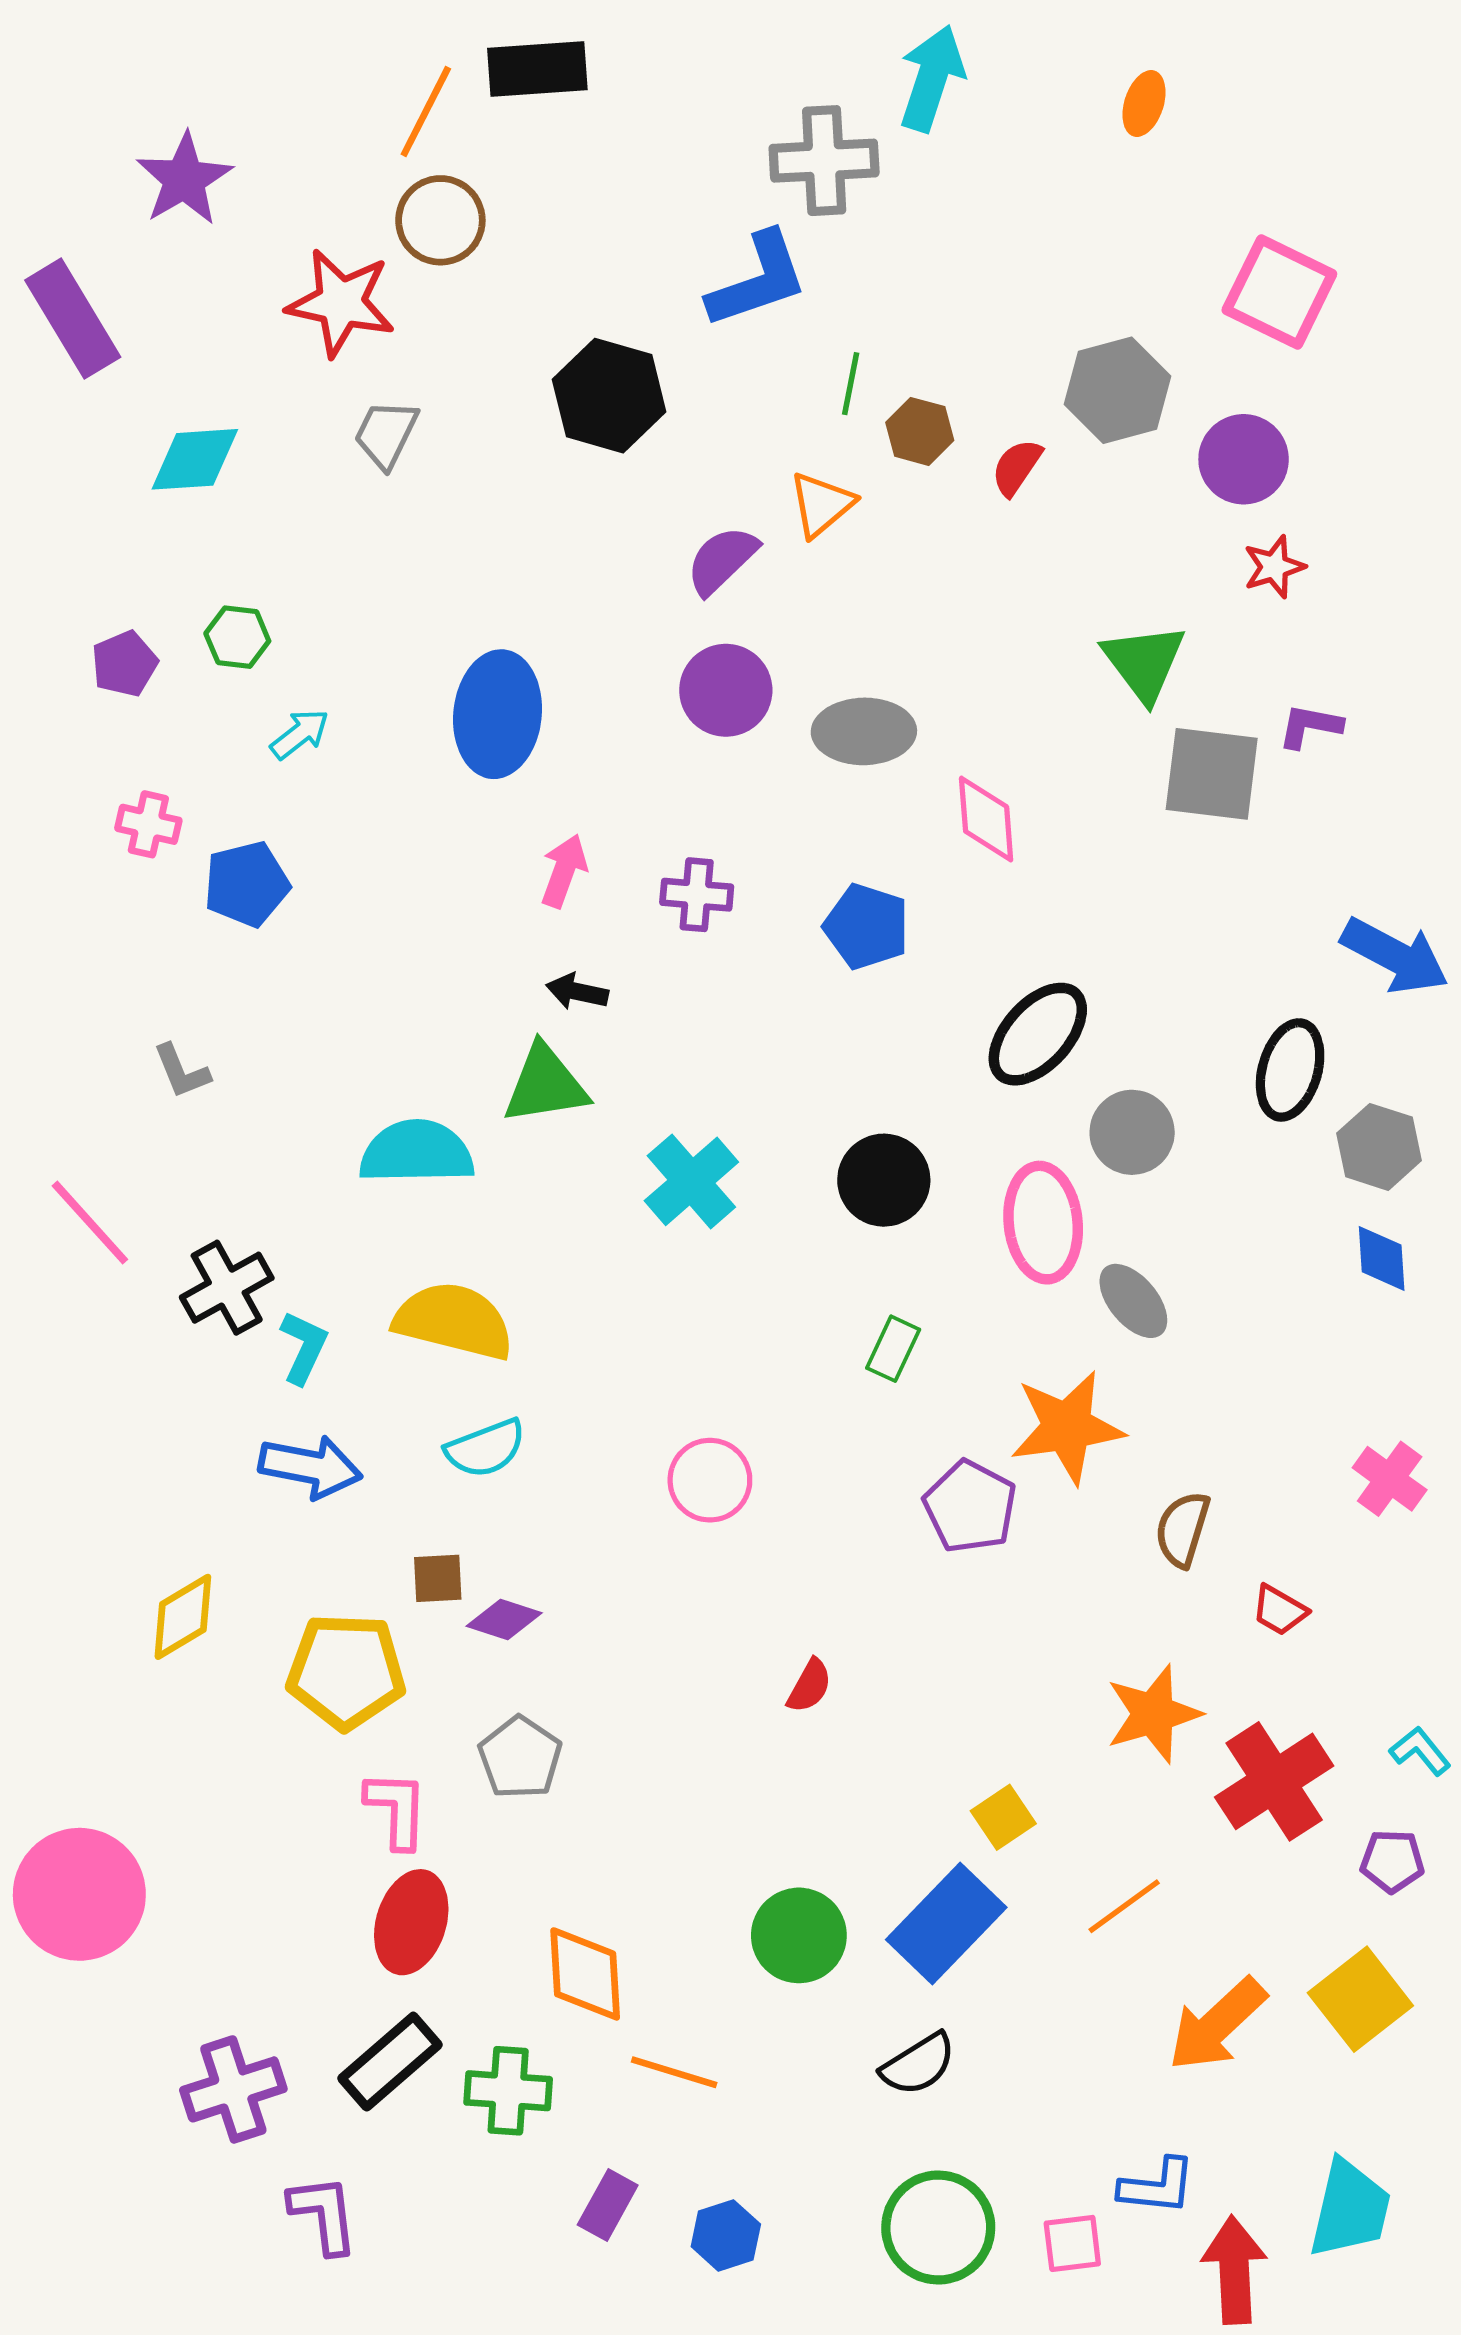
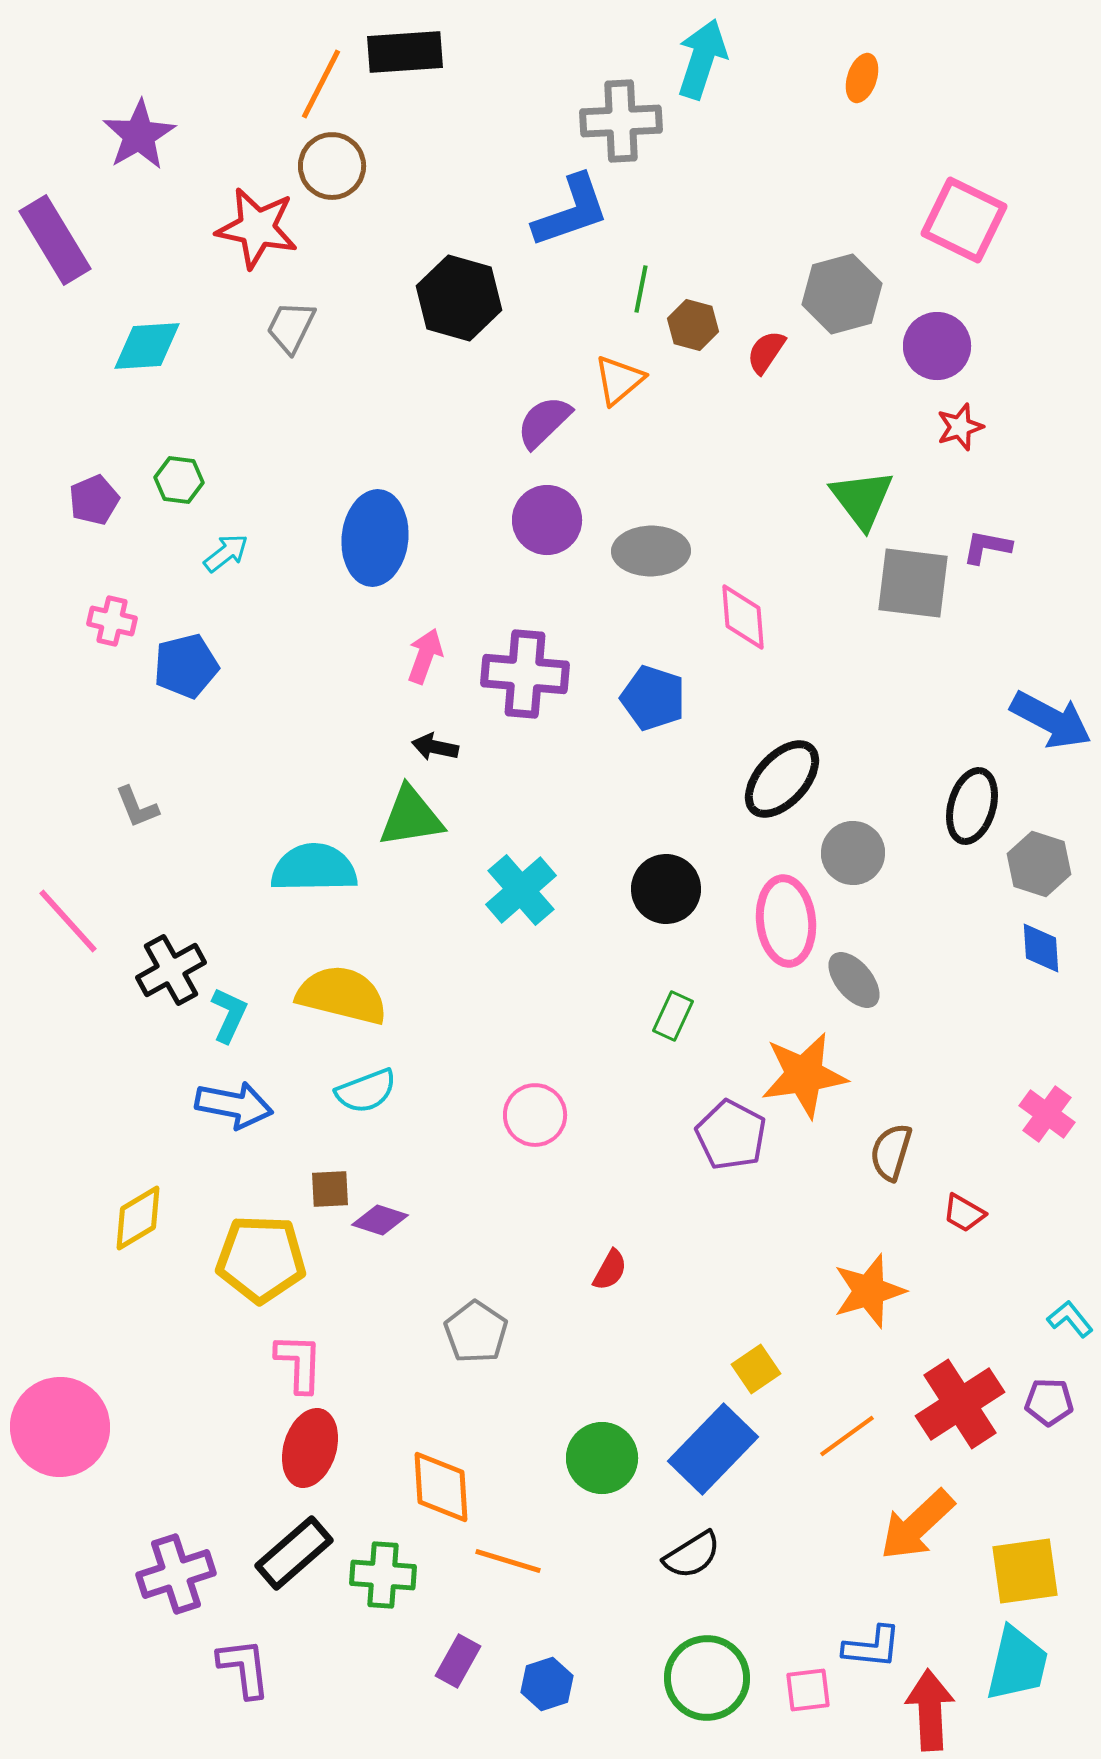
purple cross: (697, 895) -> (525, 674), size x1.6
gray pentagon: (520, 1758) -> (476, 1332), moved
red cross: (1274, 1781) -> (960, 1404), moved
yellow square: (1360, 1999) -> (1025, 1571), moved, turned 30

